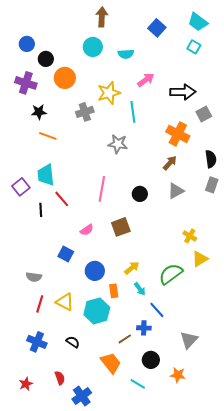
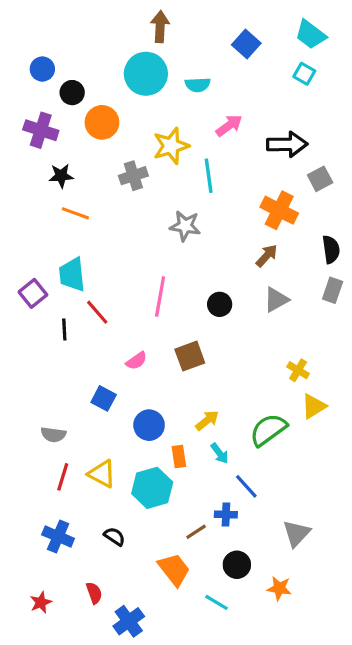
cyan circle: (93, 47) -> (146, 74), size x1.4

